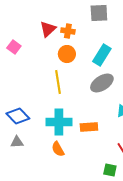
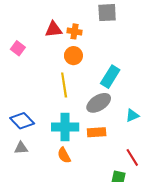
red triangle: (48, 29) -> (54, 29), turned 36
cyan rectangle: (102, 55) -> (110, 77), moved
gray ellipse: (102, 83) -> (99, 103), moved

